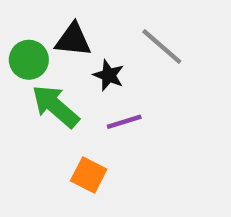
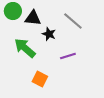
green circle: (29, 60) -> (13, 11), moved
purple line: (124, 122) -> (68, 56), moved

